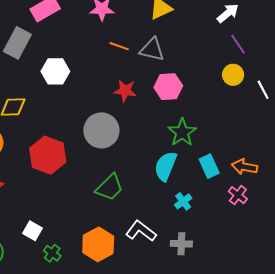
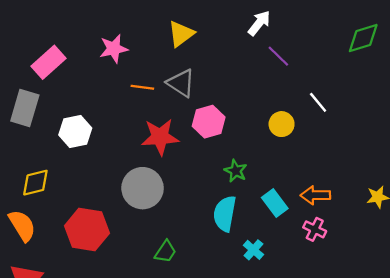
gray triangle: (152, 49) -> (181, 83), turned 32
yellow circle: (233, 75) -> (282, 124), moved
red star: (125, 91) -> (160, 137), size x1.4
green star: (182, 132) -> (236, 171), size x0.7
green trapezoid: (109, 187) -> (165, 252), size x0.7

